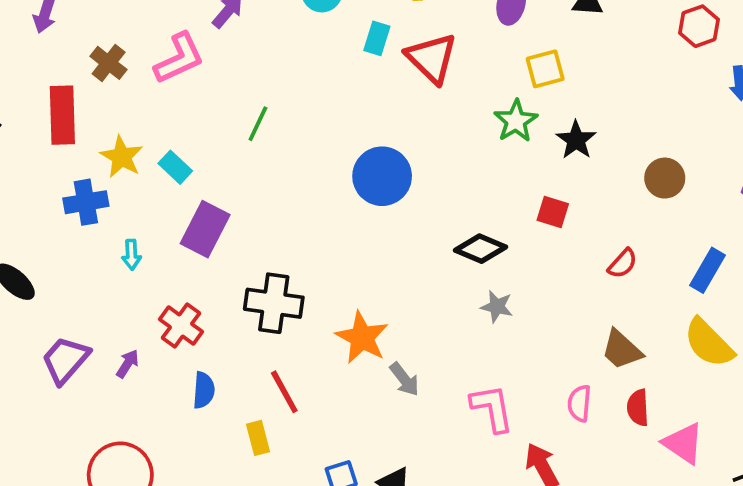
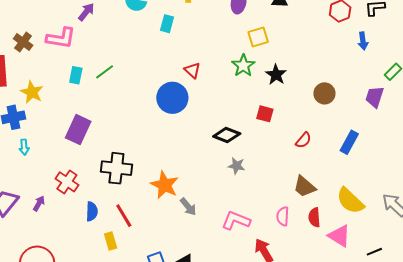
pink L-shape: (179, 58) -> (61, 38), turned 36
red triangle: (432, 58) -> (192, 70), moved, size x0.6
green line: (258, 124) -> (105, 72), turned 30
cyan rectangle: (175, 167) -> (76, 75), moved, turned 60
cyan arrow: (131, 255) -> (24, 147), moved
yellow semicircle: (709, 343) -> (350, 201), moved
blue semicircle: (204, 390) -> (92, 211), moved
pink L-shape: (492, 408) -> (236, 221), turned -56

